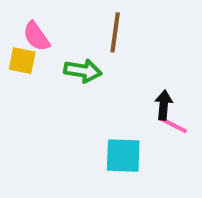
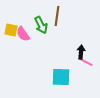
pink semicircle: (36, 36) -> (23, 34), moved
green arrow: (83, 71) -> (41, 25), moved, turned 54

